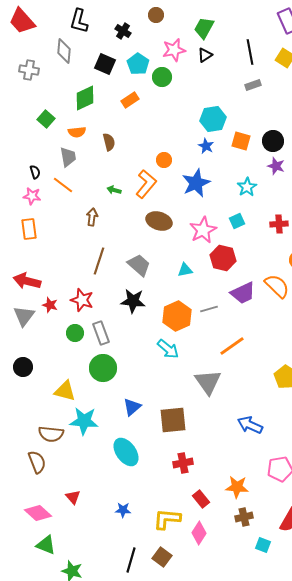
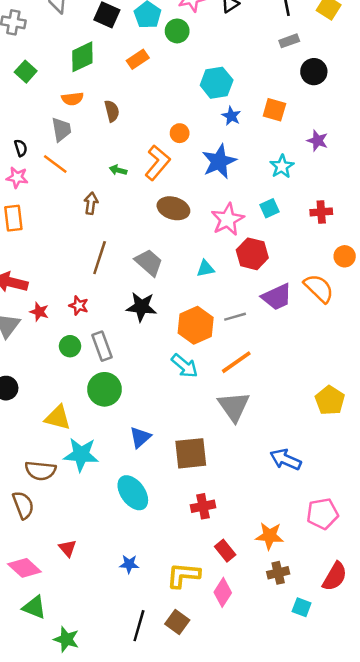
green square: (46, 119) -> (26, 72), moved
cyan hexagon: (213, 119) -> (217, 83), moved
black circle: (273, 141) -> (314, 72), moved
red star: (82, 300) -> (79, 306), size x0.7
orange line: (232, 346) -> (236, 362), moved

